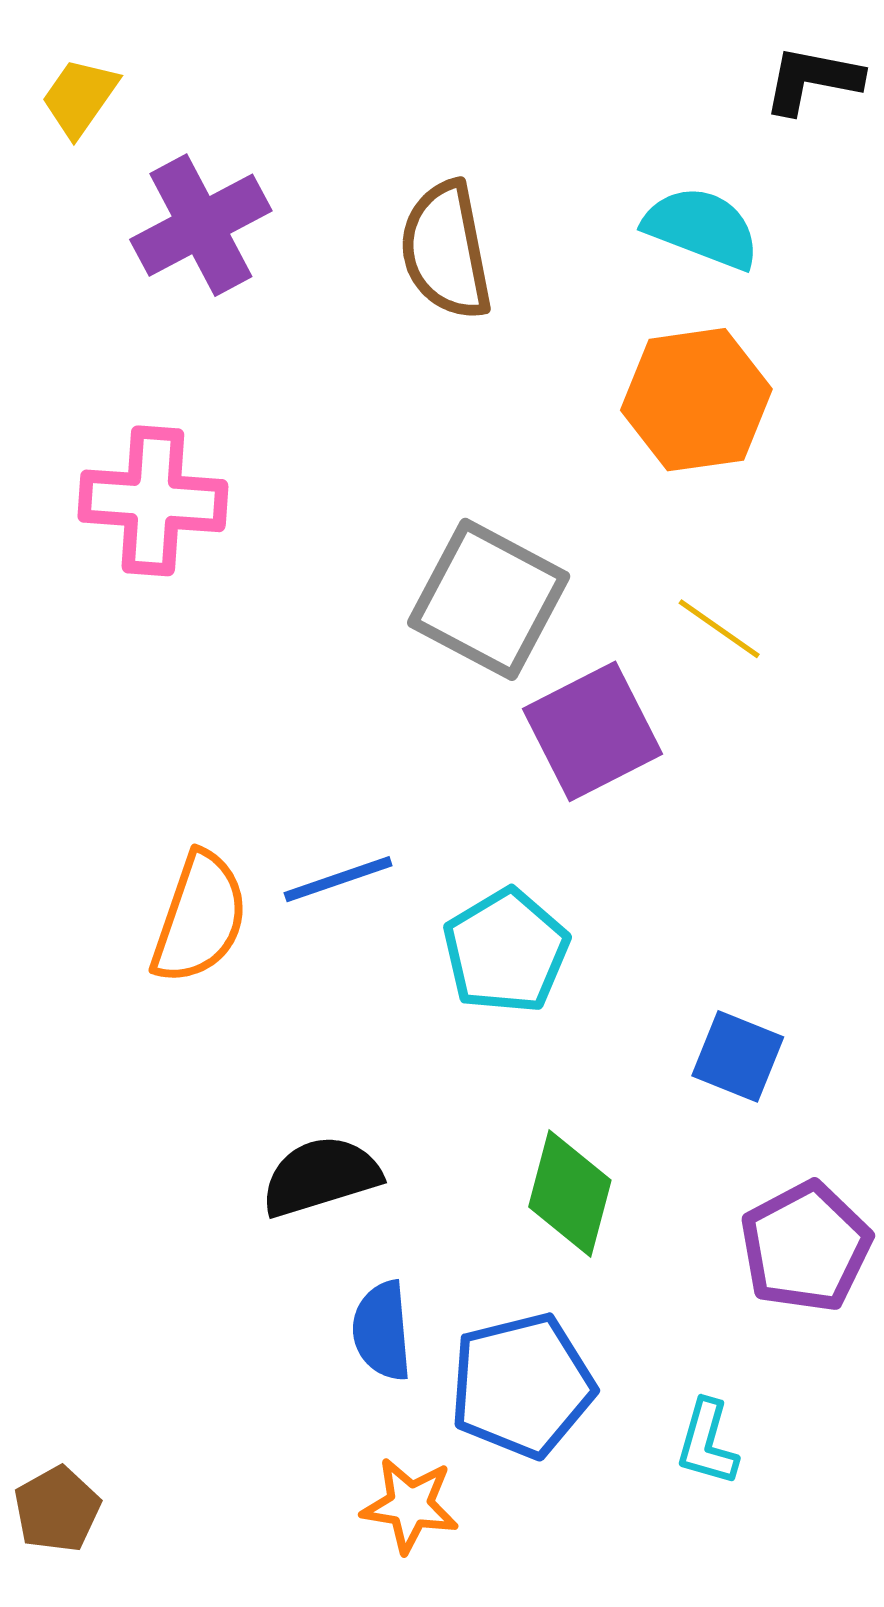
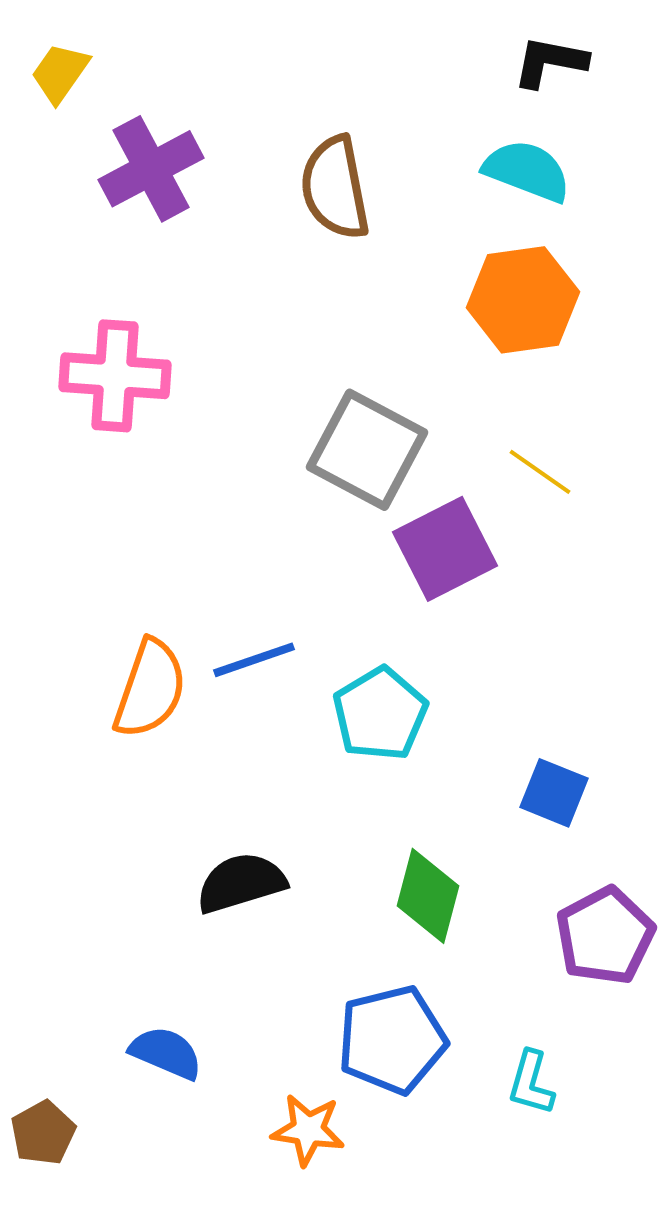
black L-shape: (812, 80) -> (550, 62), moved
blue semicircle: (382, 1331) -> (166, 1053), moved, turned 118

